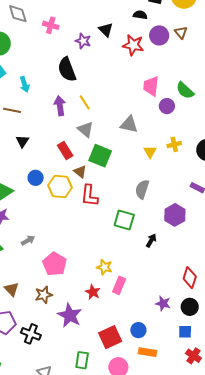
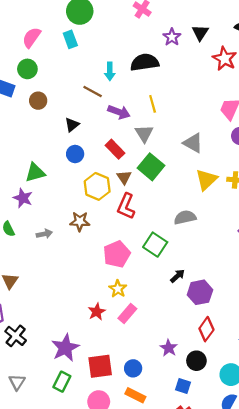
black semicircle: (67, 69) -> (145, 62), turned 85
cyan arrow: (25, 84) -> (110, 71), moved
purple arrow: (60, 106) -> (119, 112), moved, turned 102
brown line: (12, 110) -> (93, 91), moved
red rectangle: (65, 150) -> (115, 149), turned -30
yellow triangle: (150, 152) -> (206, 180), size x1.5
blue circle: (36, 178) -> (75, 154), moved
gray semicircle: (142, 189) -> (185, 217), turned 42
purple hexagon: (175, 215) -> (200, 292), moved
pink pentagon: (55, 264) -> (117, 254), moved
brown star: (44, 295) -> (80, 221), moved
purple star: (70, 315) -> (65, 348), moved

